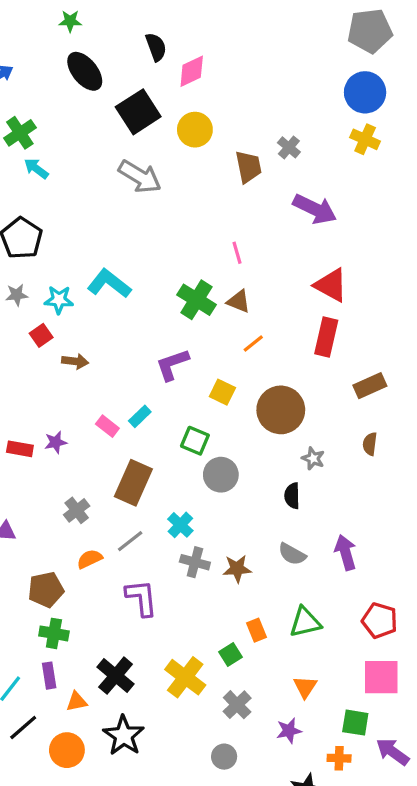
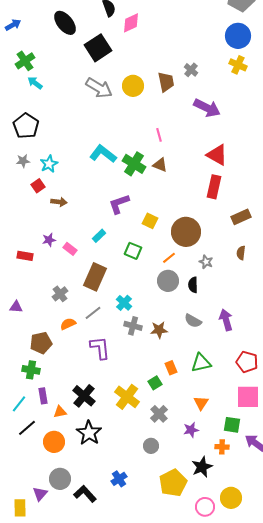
yellow circle: (195, 130) -> (133, 86), moved
cyan L-shape: (109, 284) -> (103, 154), moved
cyan star: (59, 300) -> (49, 164), turned -30
orange line: (253, 343) -> (169, 258), moved
pink rectangle: (107, 426) -> (70, 249), moved
purple star: (56, 442) -> (49, 240), moved
gray circle: (221, 475) -> (168, 281), moved
green cross: (54, 633) -> (31, 370), moved

